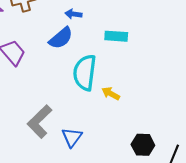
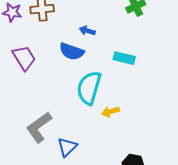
blue semicircle: (61, 38) -> (72, 51), turned 50
yellow arrow: (111, 94) -> (110, 112), turned -54

